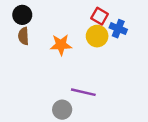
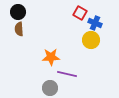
yellow circle: (97, 36) -> (91, 40), moved
orange star: (61, 45) -> (51, 57), moved

